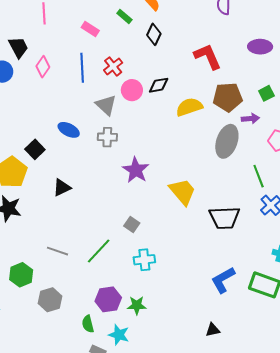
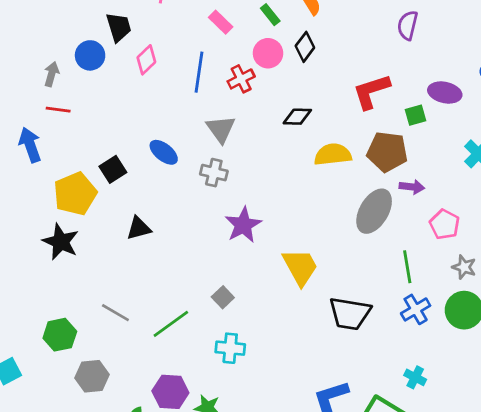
red L-shape: (208, 56) -> (371, 91), turned -96
pink circle: (132, 90) -> (268, 53), moved
green square: (266, 93) -> (416, 115), moved

